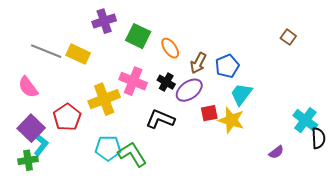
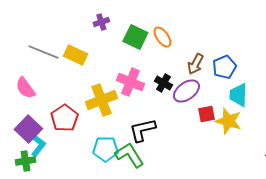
purple cross: (104, 21) -> (101, 22), size x0.7
orange ellipse: (170, 48) -> (162, 37), moved
cyan trapezoid: (241, 94) -> (238, 95), turned -35
black L-shape: (160, 119) -> (142, 130), moved, turned -36

